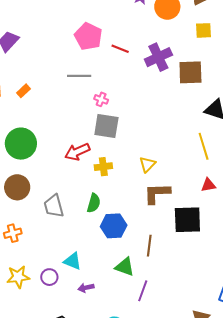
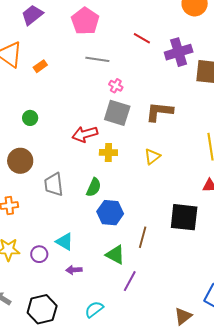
pink pentagon: (88, 37) -> (85, 21), moved
green circle: (21, 144) -> (30, 118), size x0.5
brown L-shape: (157, 193) -> (159, 112), moved

